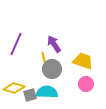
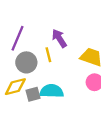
gray circle: (52, 69) -> (26, 62), moved
yellow diamond: (14, 88) -> (15, 87), turned -30

